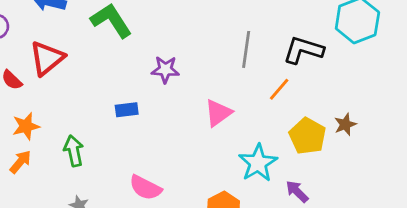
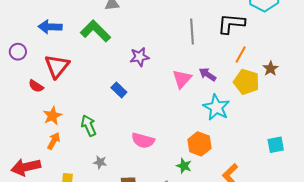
orange line: (279, 89) -> (241, 54), moved
blue rectangle: (127, 110) -> (119, 90), turned 63
purple arrow: (297, 192) -> (208, 74), moved

